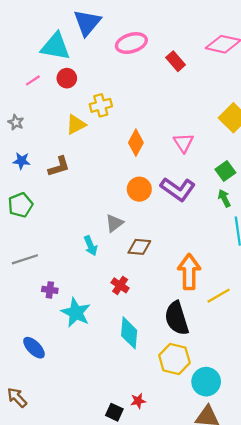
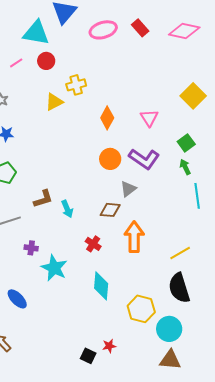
red rectangle: (176, 61) -> (140, 28), moved
brown L-shape: (59, 166) -> (43, 199), moved
gray triangle: (114, 223) -> (128, 189), moved
orange arrow: (189, 272) -> (134, 237), moved
black semicircle: (177, 318) -> (179, 288), moved

